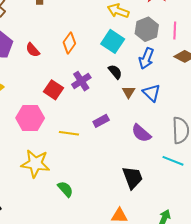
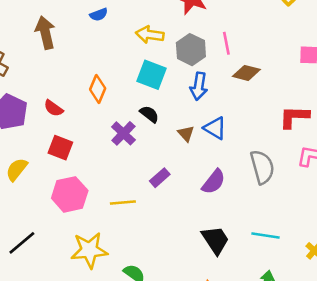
black semicircle: (115, 72) -> (149, 114), moved
red square: (53, 90) -> (60, 148), moved
purple semicircle: (141, 133) -> (214, 182), turned -80
cyan line: (173, 161) -> (266, 235), moved

